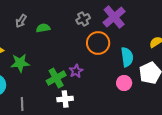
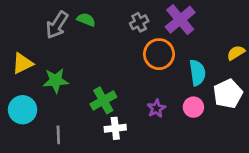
gray arrow: (21, 21) -> (57, 25), size x1.5
green semicircle: (43, 28) -> (86, 20), moved, turned 32
purple star: (76, 71) -> (156, 108), moved

